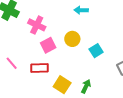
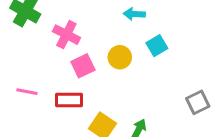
cyan square: (96, 51) -> (157, 46), moved
pink line: (12, 63) -> (27, 92), turned -40

